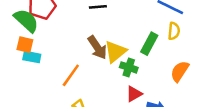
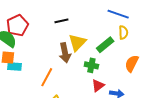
green rectangle: (149, 44) -> (105, 45), turned 30
brown arrow: (97, 47) -> (65, 53), turned 30
yellow triangle: (115, 52) -> (77, 42), moved

